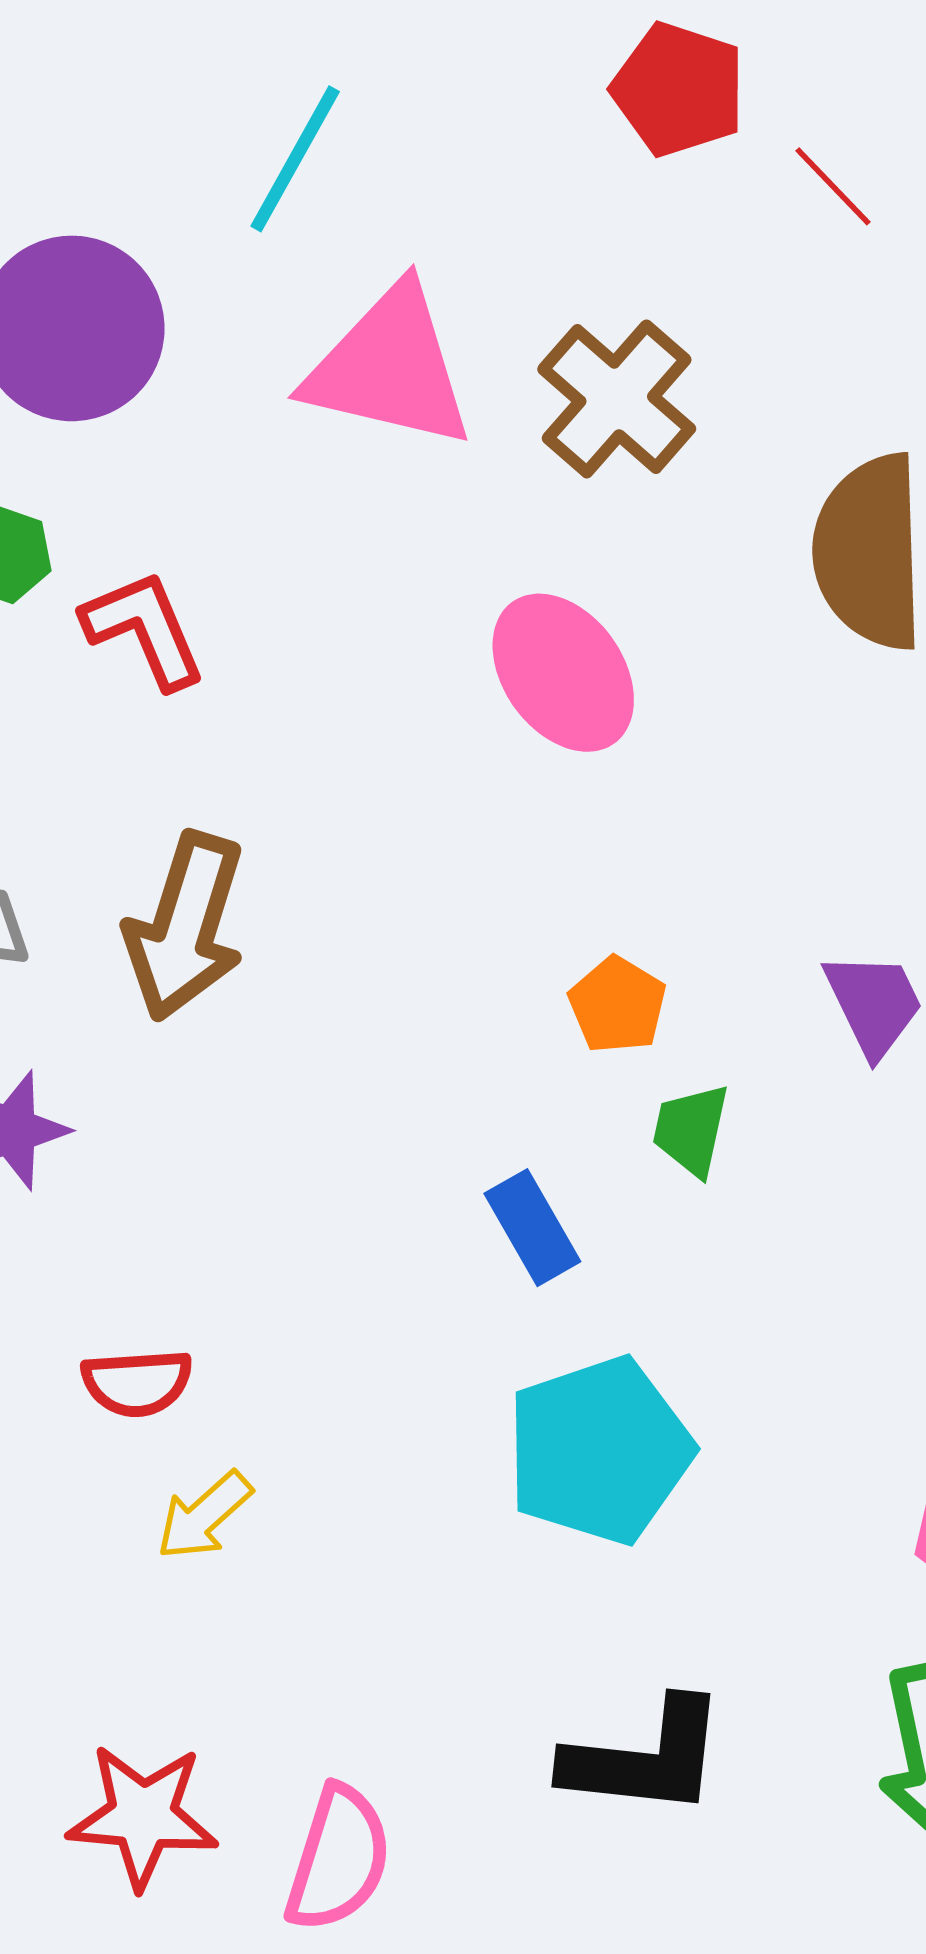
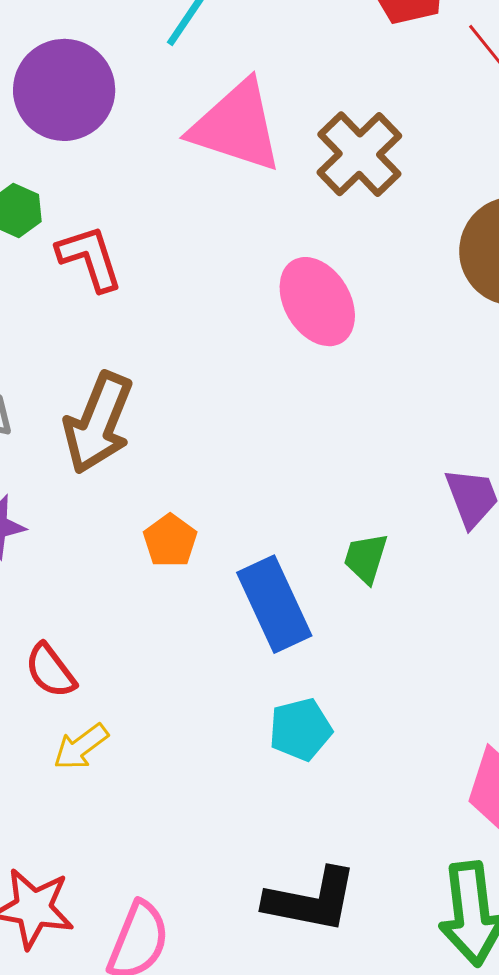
orange pentagon: (618, 1005) -> (170, 541), moved
blue rectangle: (532, 1228) -> (274, 604), size x1.5
red semicircle: (137, 1383) -> (50, 671), turned 52
cyan pentagon: (599, 1450) -> (300, 729), size x0.6

